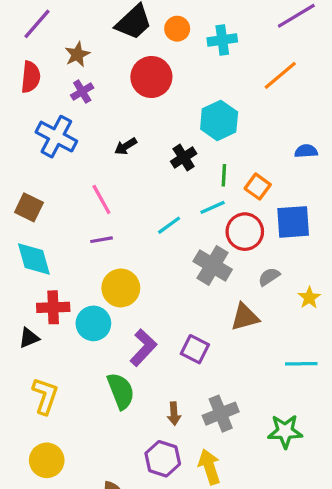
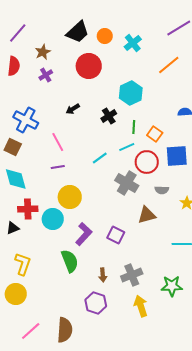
cyan cross: (222, 40) -> (133, 43), turned -30
blue cross: (56, 137) -> (26, 120), moved
gray semicircle: (269, 277) -> (162, 190), turned -144
yellow circle: (47, 460) -> (16, 294), moved
yellow arrow: (209, 467) -> (141, 306), moved

